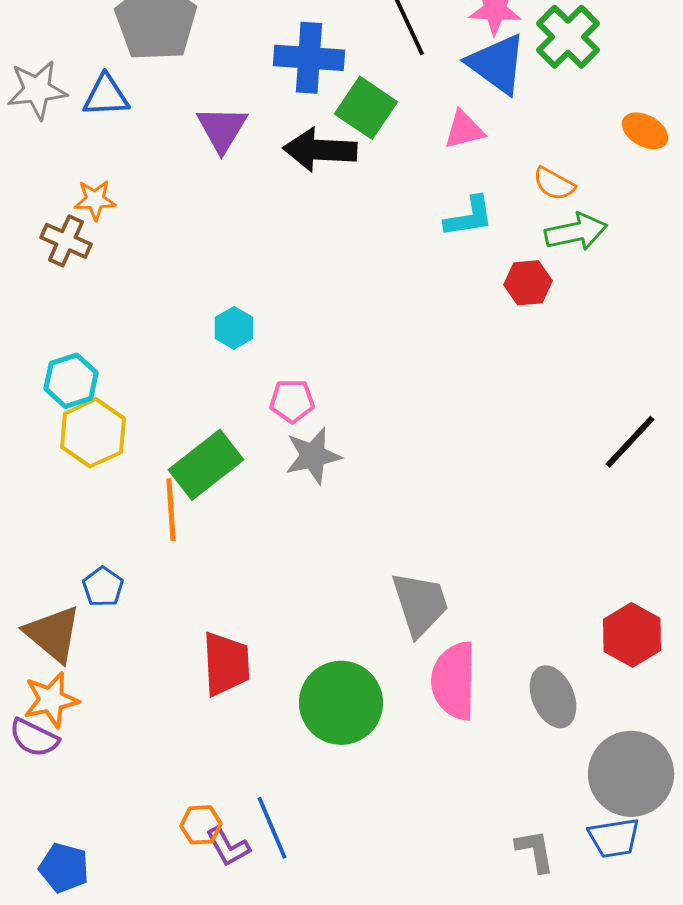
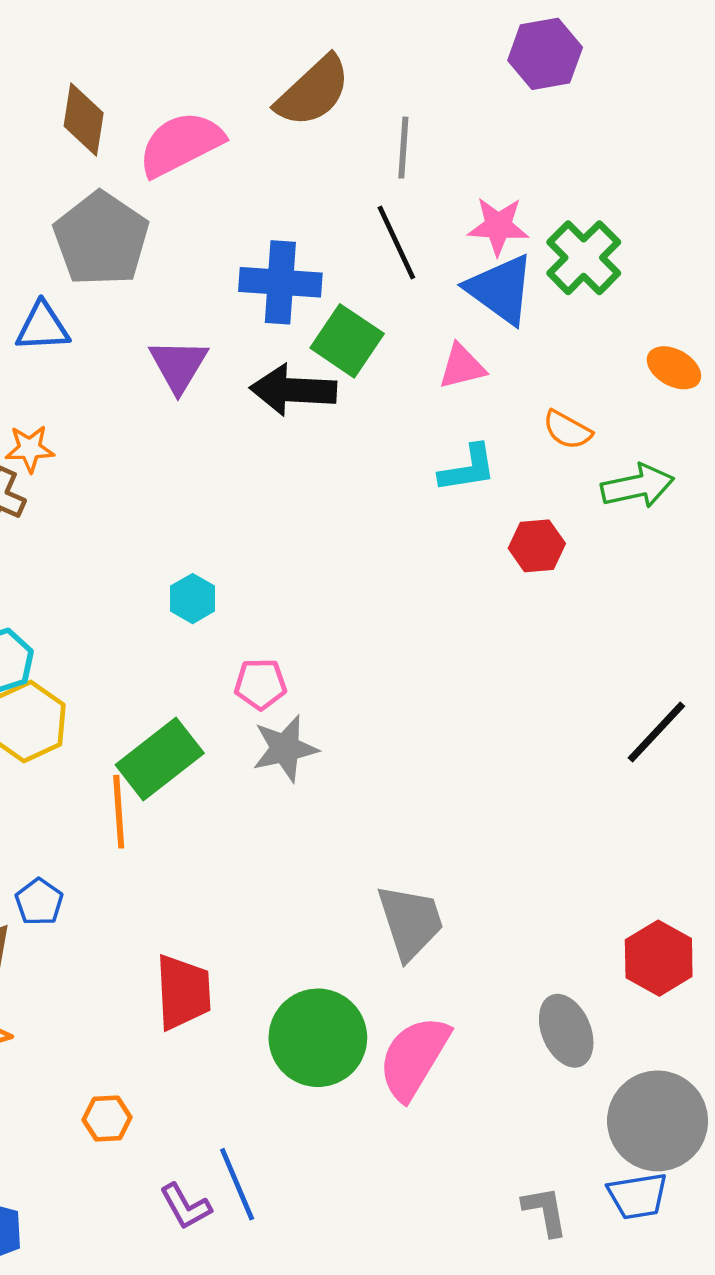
green arrow: (576, 232) -> (638, 486), moved
pink semicircle: (454, 681) -> (414, 1058), moved, turned 30
orange hexagon: (201, 825) -> (107, 1119), moved

